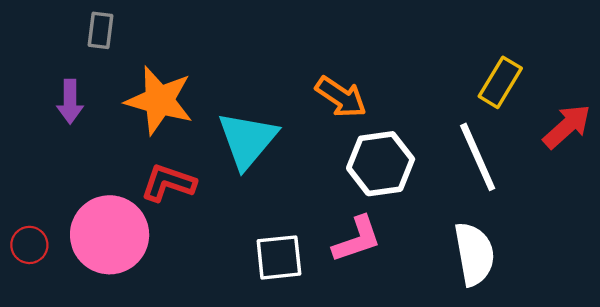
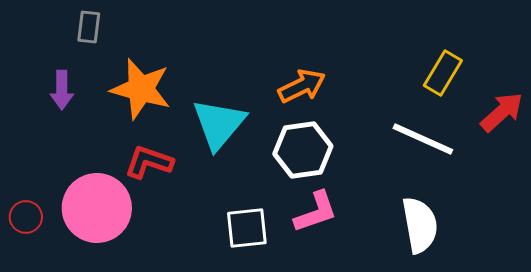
orange arrow: (341, 97) -> (302, 86), turned -60
white line: (478, 157) -> (423, 139), turned -42
white hexagon: (381, 164) -> (303, 150), moved

